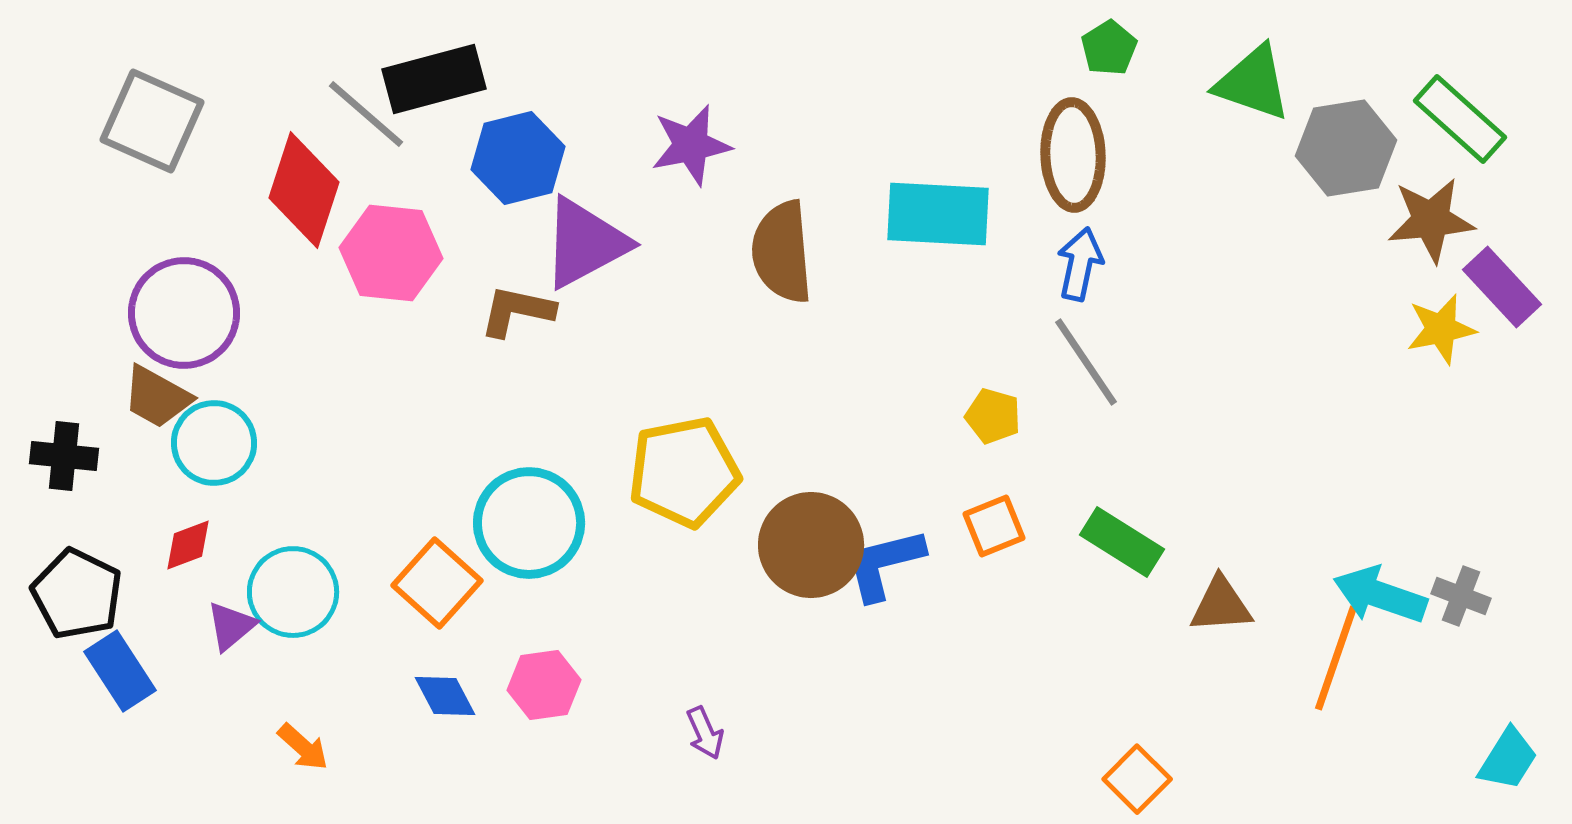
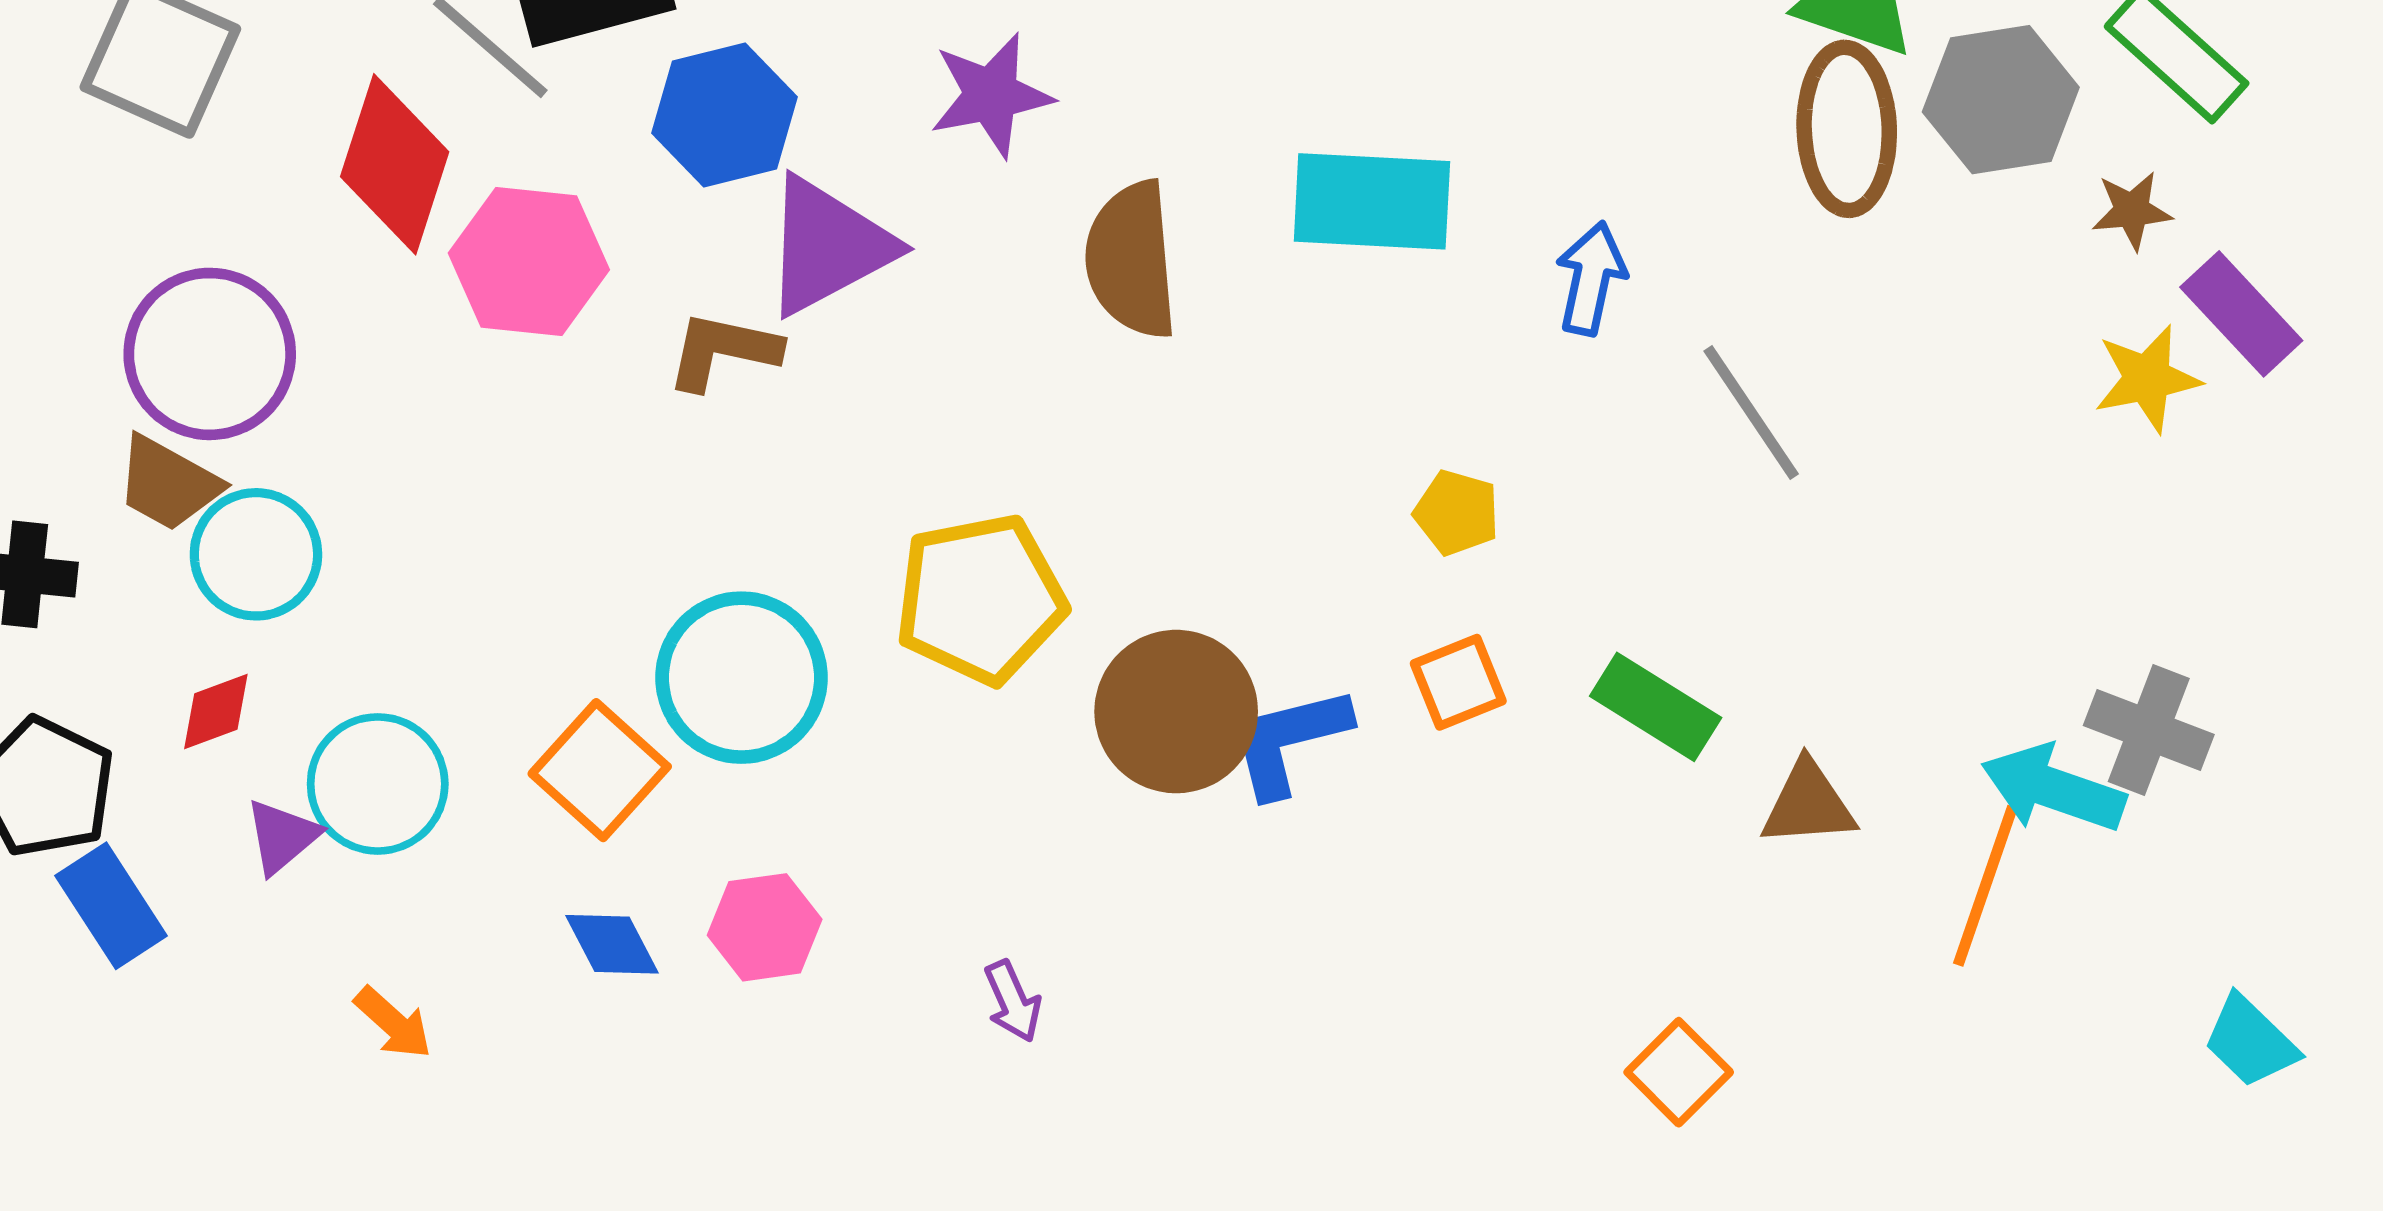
brown ellipse: (1073, 155) -> (1847, 129), moved
brown star: (1431, 220) -> (2132, 211), size x0.6
gray line: (1086, 362) -> (1751, 413), moved
gray cross: (1461, 596) -> (2149, 730), moved, size x1.4
cyan trapezoid: (1508, 759) -> (2251, 1041), turned 102

